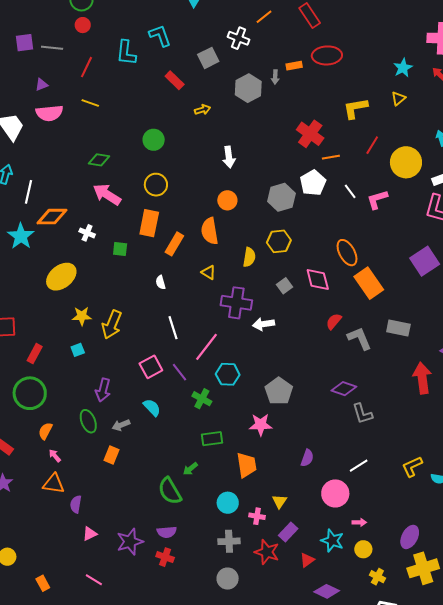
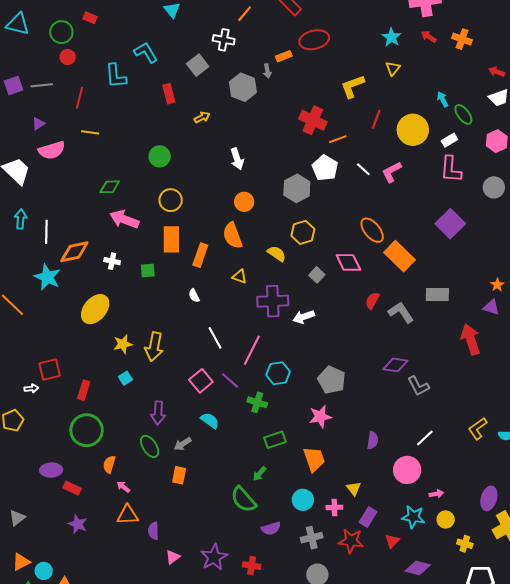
red rectangle: (175, 80) -> (169, 94), turned 42
yellow semicircle: (249, 257) -> (277, 254), turned -54
purple semicircle: (167, 532) -> (271, 528), moved

